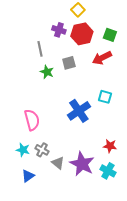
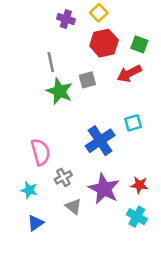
purple cross: (59, 30) -> (66, 19), moved
green star: (47, 72) -> (60, 91), size x1.5
cyan square: (105, 97) -> (133, 123), turned -32
gray cross: (42, 150) -> (63, 177), moved, turned 32
purple star: (82, 164) -> (104, 189), moved

